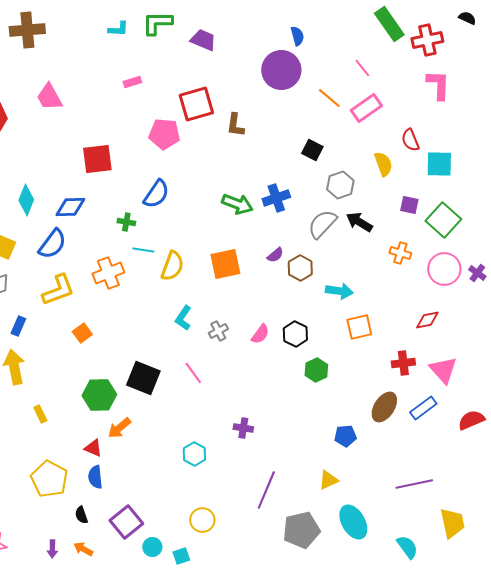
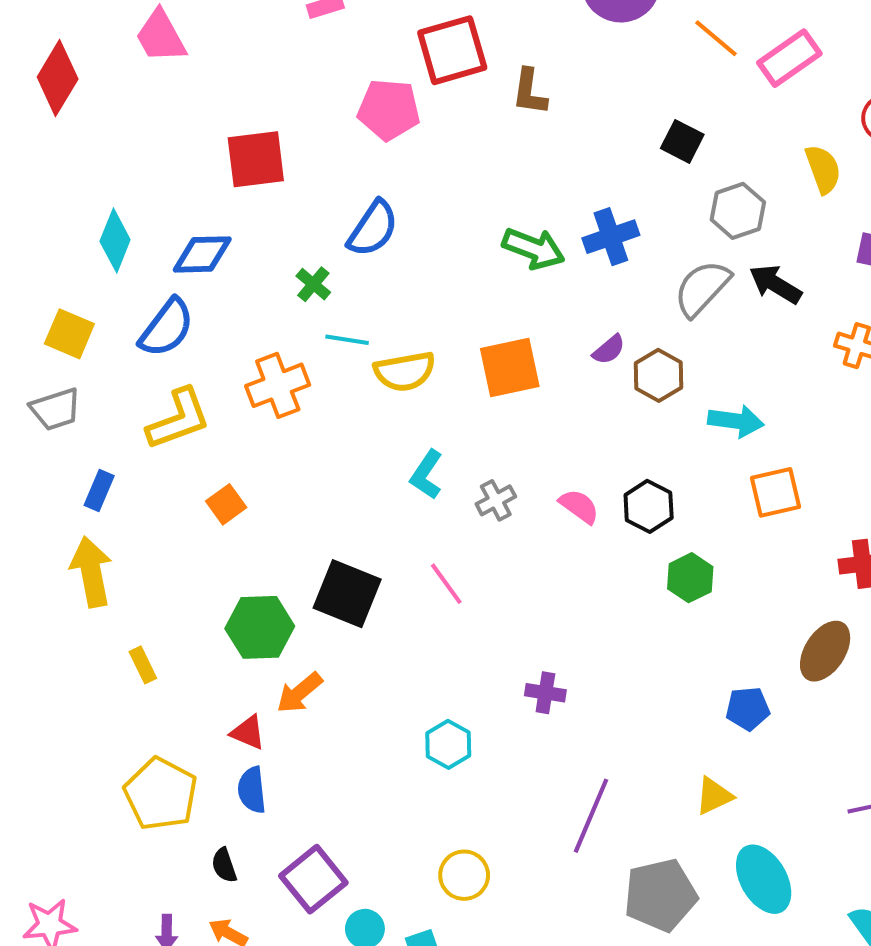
green cross: (126, 222) -> (313, 284), turned 30
yellow semicircle: (172, 266) -> (405, 371), turned 60
pink semicircle: (260, 334) -> (579, 506), turned -90

